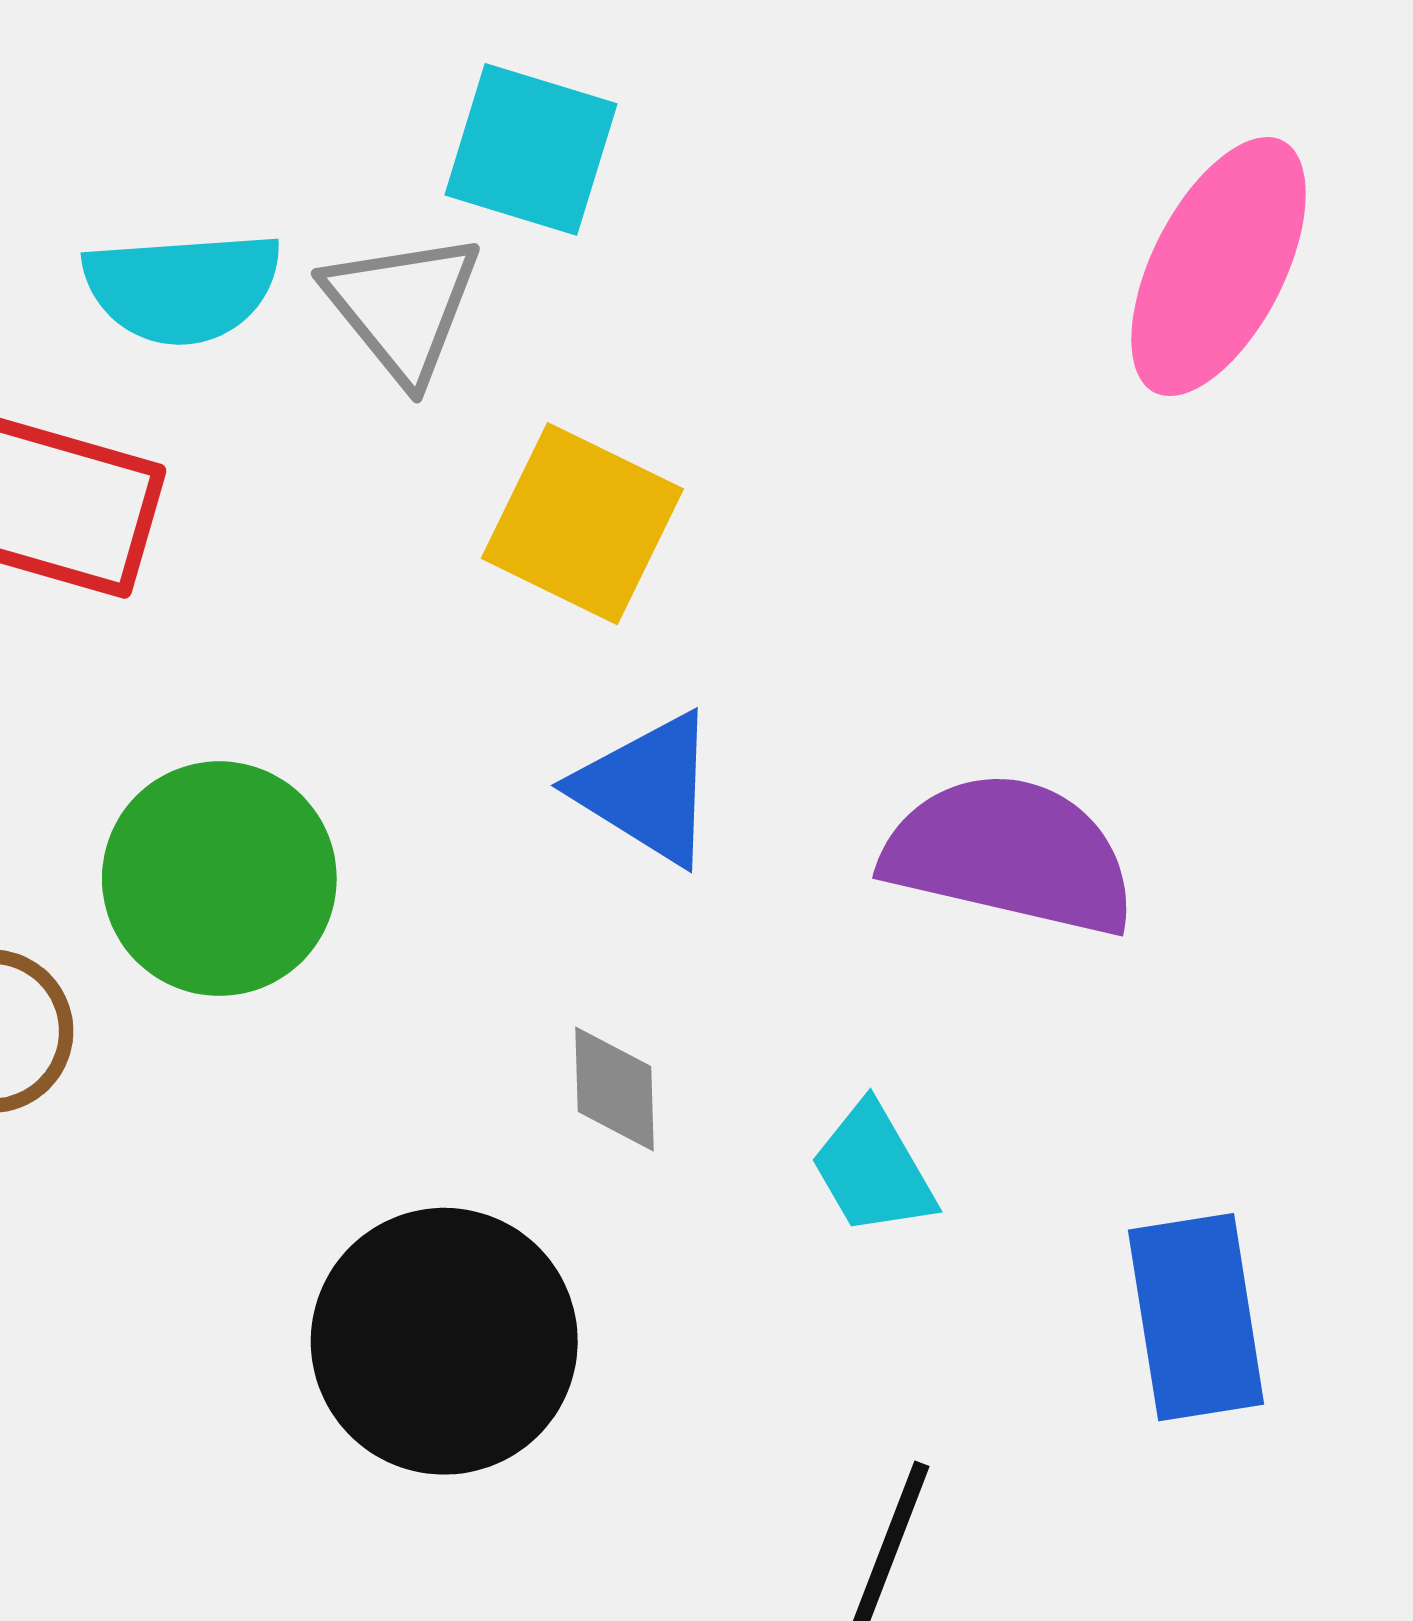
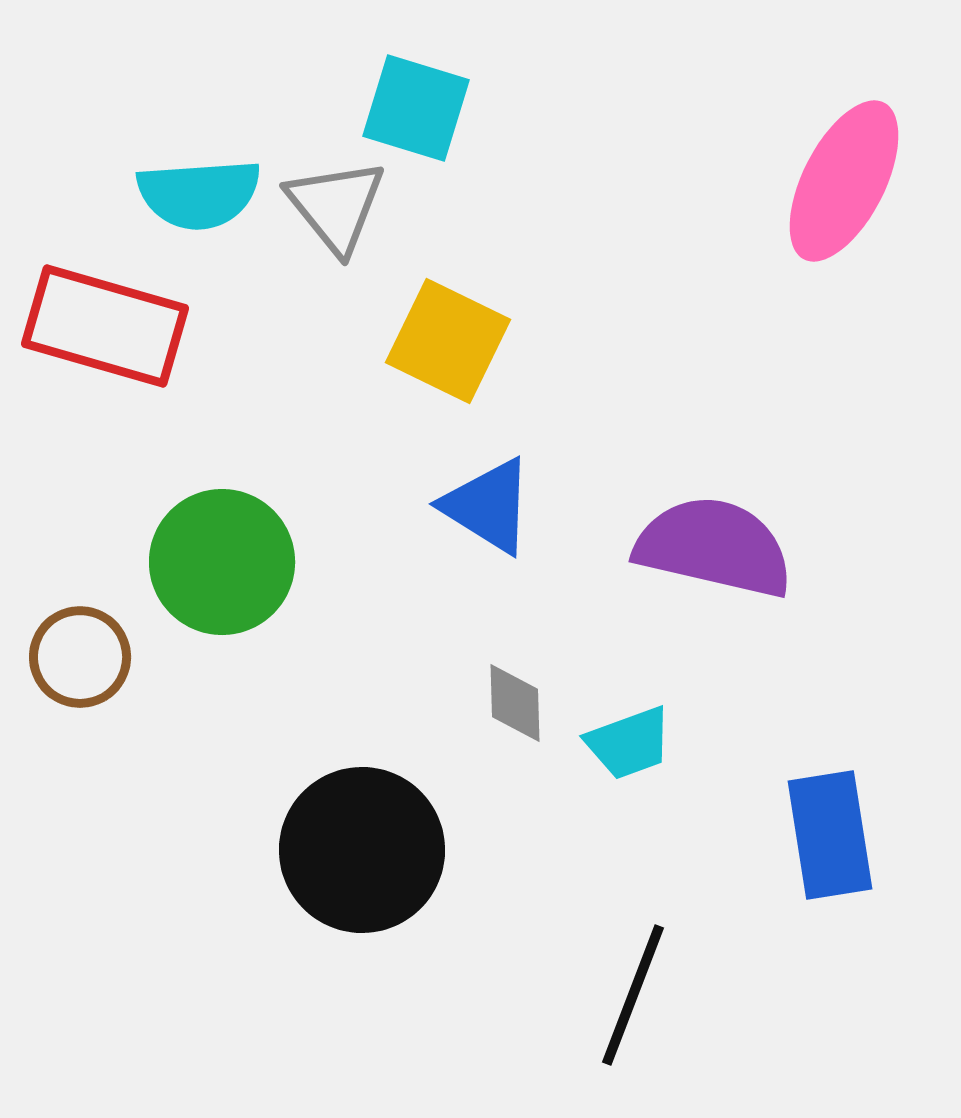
gray diamond: (615, 1089) -> (515, 703), moved
cyan trapezoid: (873, 1169) -> (629, 743), turned -80

